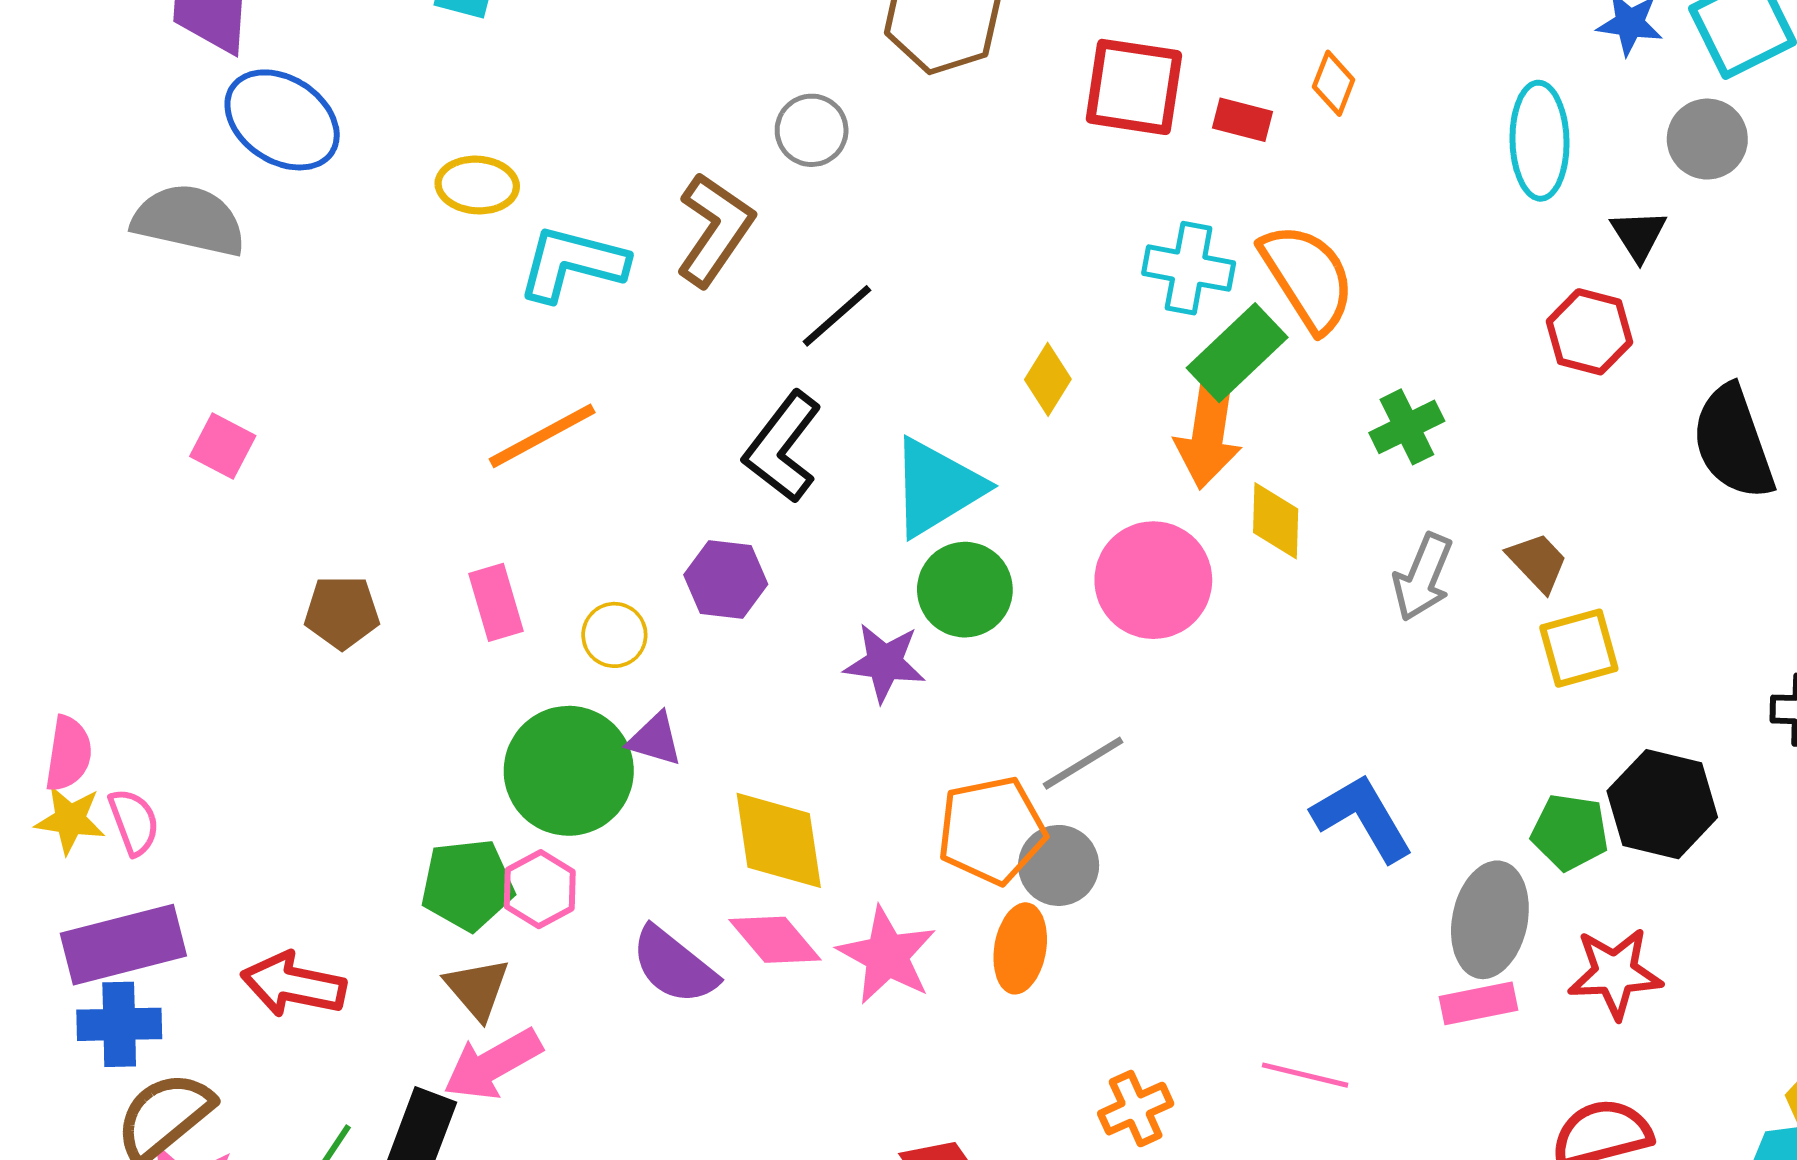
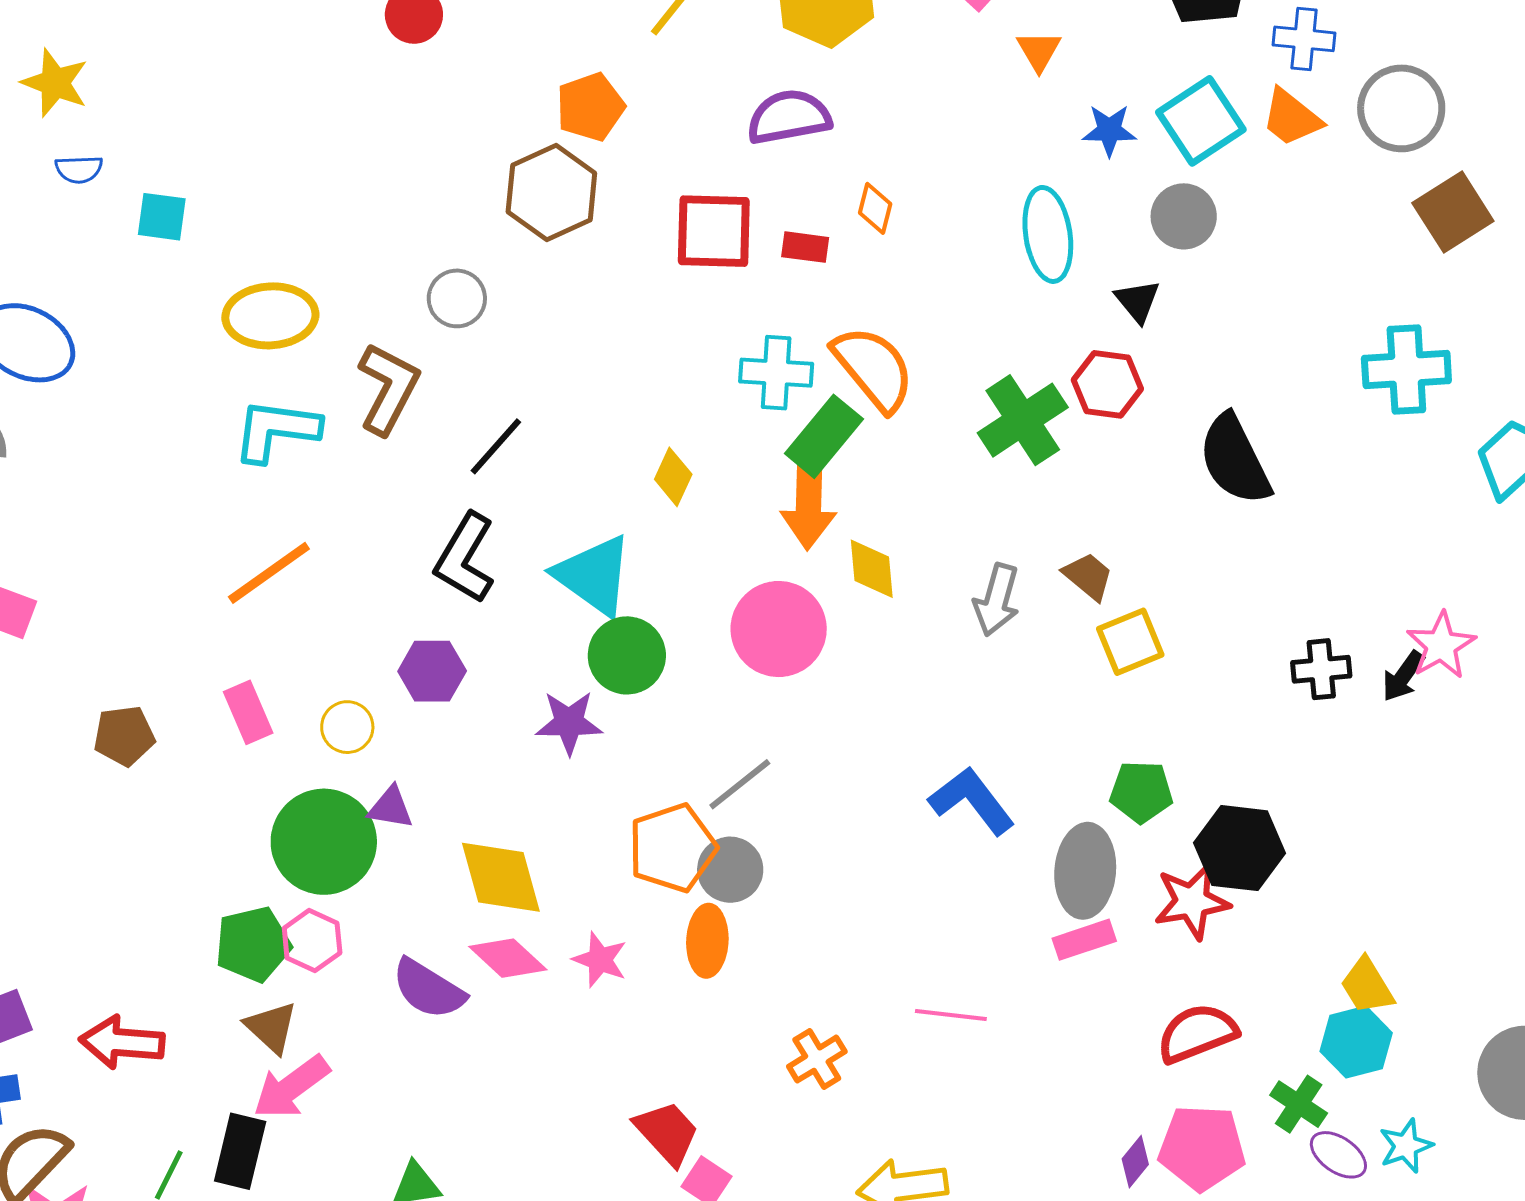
yellow ellipse: (477, 185) -> (270, 316), moved, size x1.4
green cross: (1407, 427) -> (1023, 420), moved, size x1.5
cyan triangle: (937, 487) -> (594, 575), turned -46
black hexagon: (1662, 804) -> (1240, 848), moved
pink star: (887, 955) -> (600, 960), size x0.7

